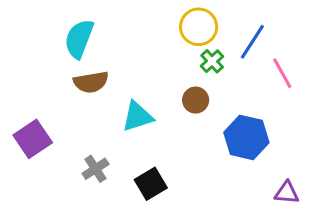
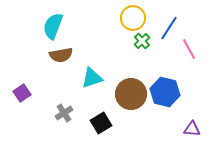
brown circle: (196, 100) -> (131, 94), moved, size x1.8
purple square: (33, 139) -> (22, 93), size x0.7

